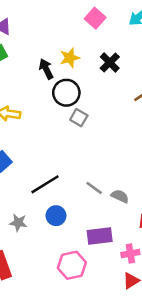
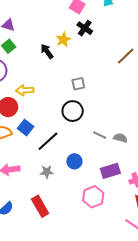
black cross: (110, 63) -> (85, 28), moved
black circle: (66, 93) -> (73, 111), moved
gray square: (79, 118) -> (78, 84), turned -32
black line: (45, 184) -> (48, 141), moved

